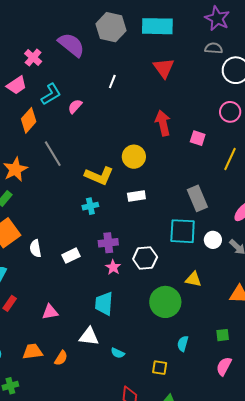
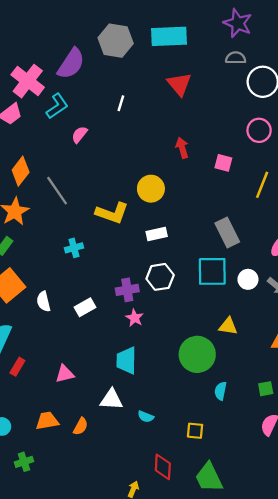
purple semicircle: (71, 45) -> (71, 64), turned 88
pink cross: (33, 57) -> (28, 81), size x1.6
cyan L-shape: (51, 94) -> (57, 106), moved
orange diamond: (29, 120) -> (21, 171), moved
red arrow: (163, 123) -> (182, 148), size x0.7
cyan cross: (90, 206) -> (74, 248), moved
white hexagon: (145, 258) -> (160, 277), moved
cyan semicircle: (183, 344) -> (221, 391), moved

